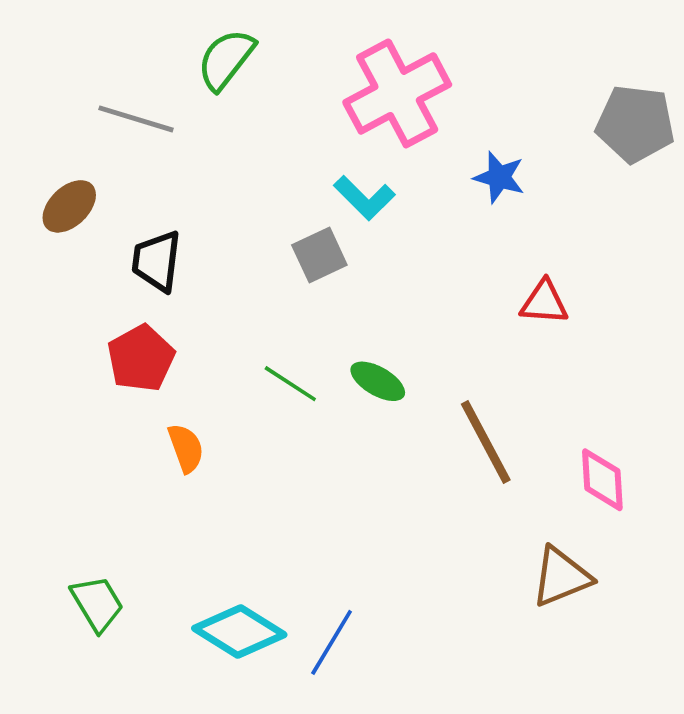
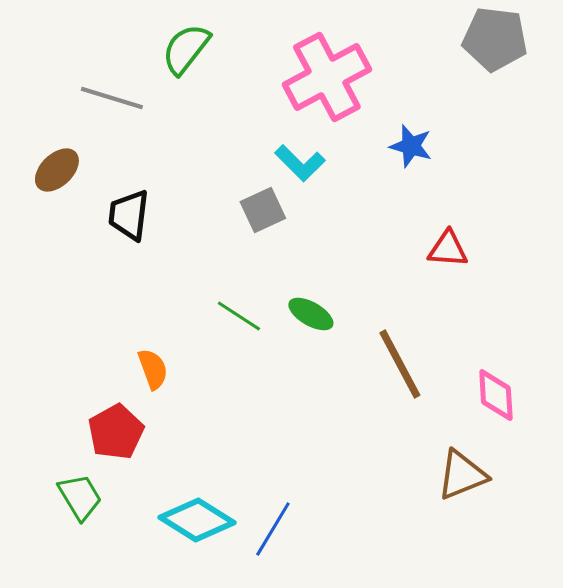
gray pentagon: (635, 124) -> (495, 39), moved
red pentagon: (141, 358) -> (116, 432), moved

